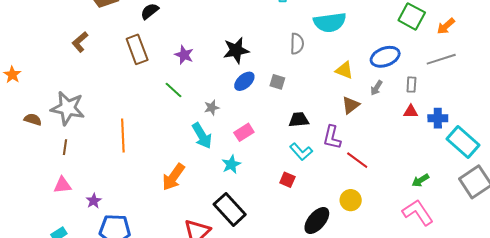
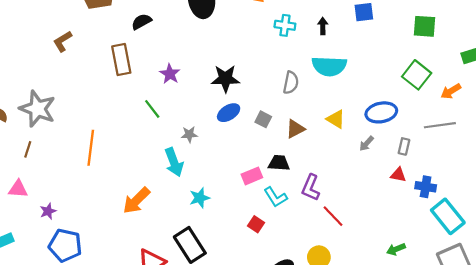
brown triangle: (351, 105) -> (295, 129), moved
pink rectangle: (244, 132) -> (252, 176), moved

